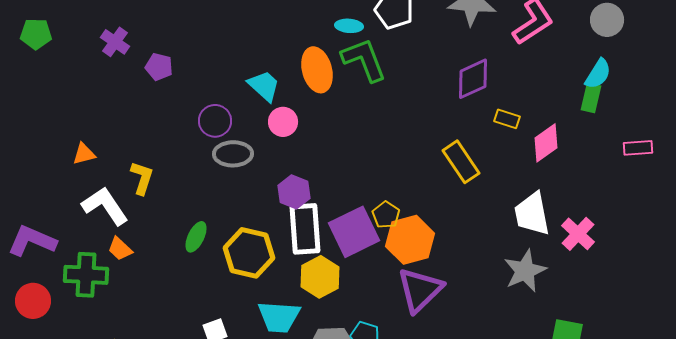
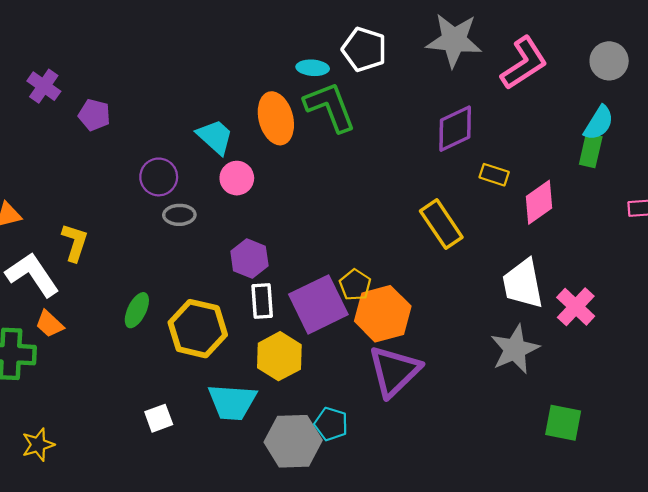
gray ellipse: (233, 154) -> (179, 215), size x0.7
white rectangle: (305, 229) -> (262, 301), size x0.6

